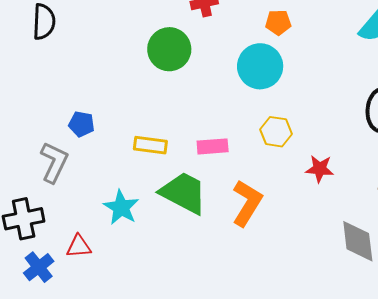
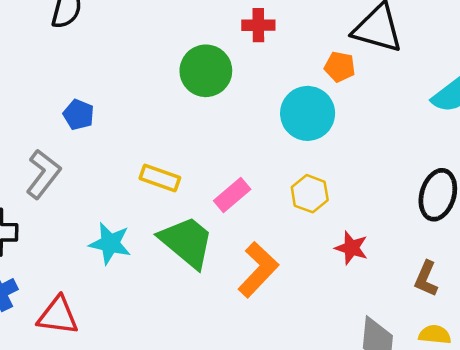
blue pentagon: (81, 124) -> (79, 115), moved
pink rectangle: (213, 146) -> (232, 195), turned -48
cyan star: (121, 207) -> (110, 243), turned -30
red triangle: (79, 246) -> (58, 316), moved, size x1.4

